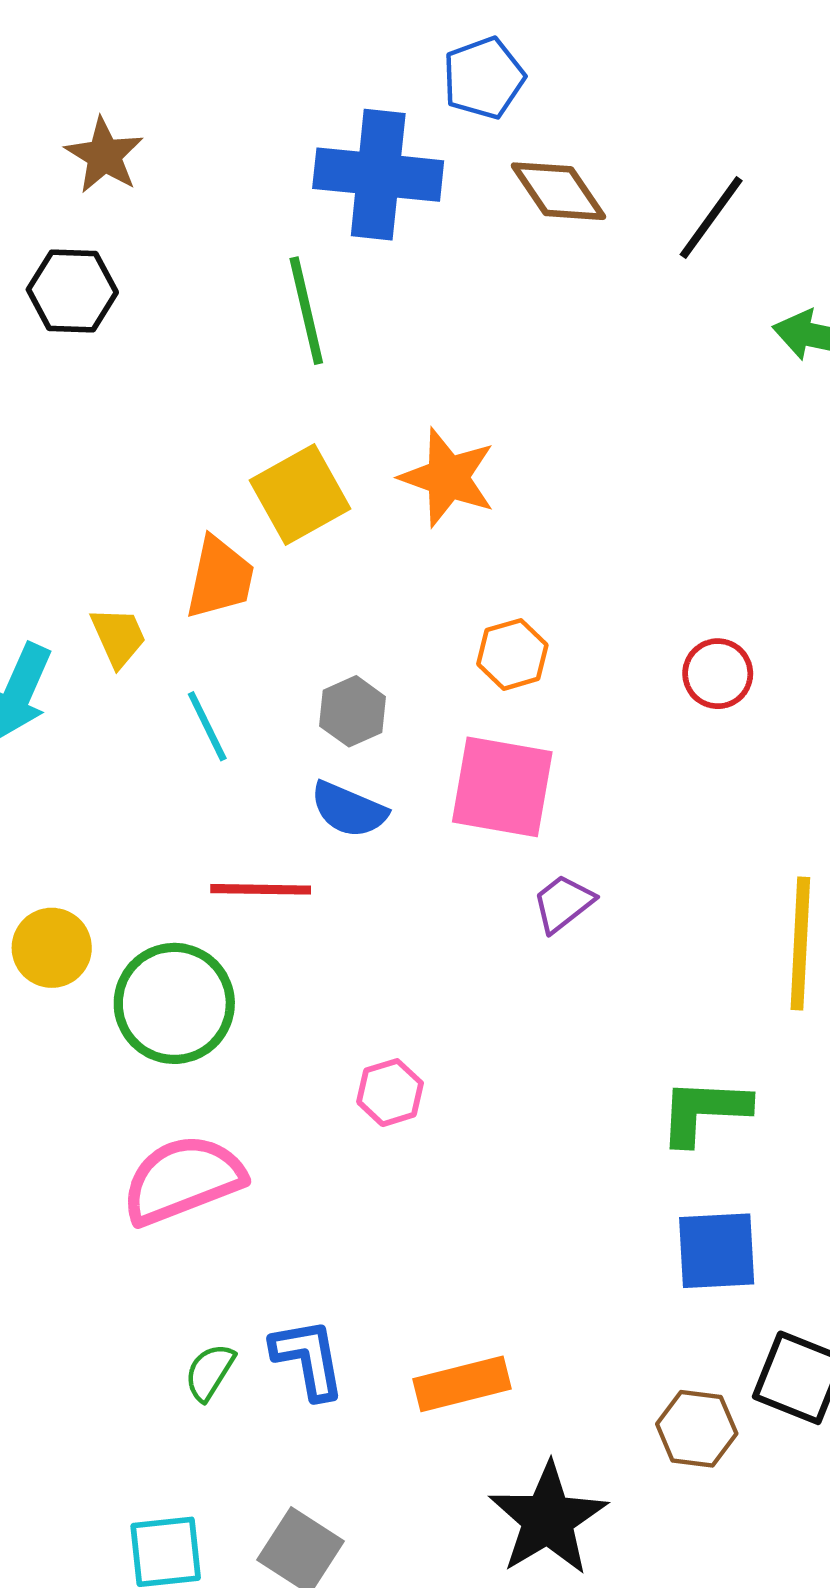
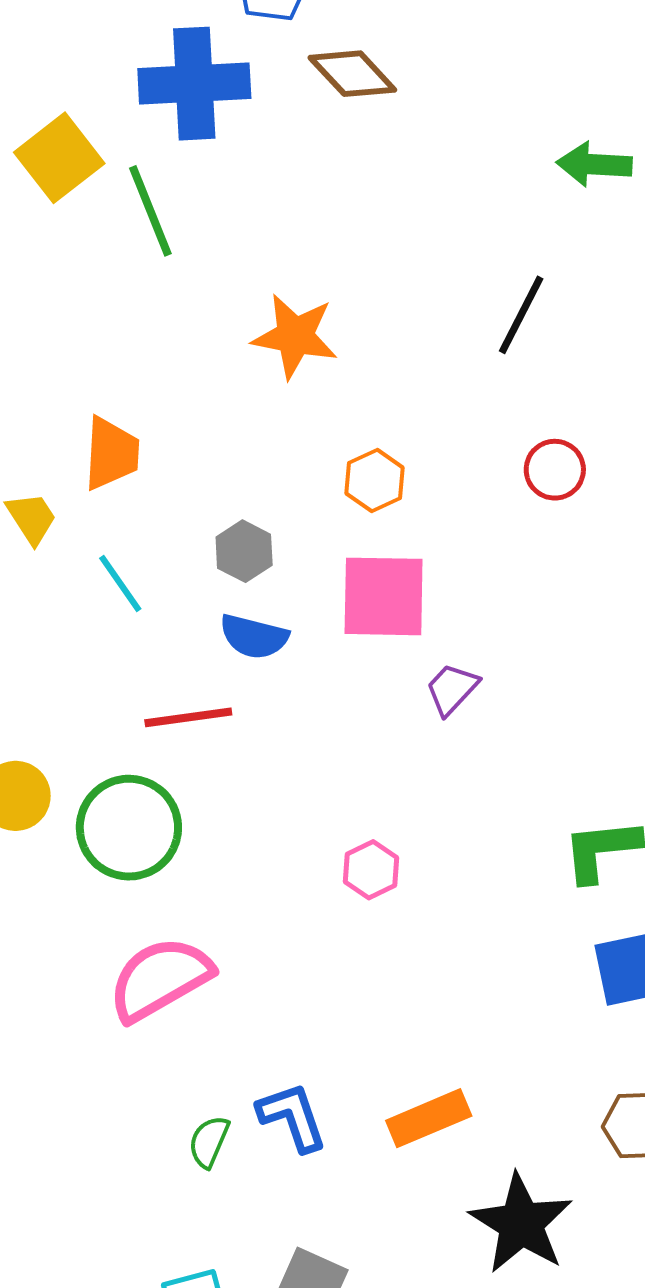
black line: (711, 218) -> (521, 315), moved
yellow square: (300, 495) -> (59, 158), moved
pink hexagon: (390, 1093) -> (371, 870), moved

